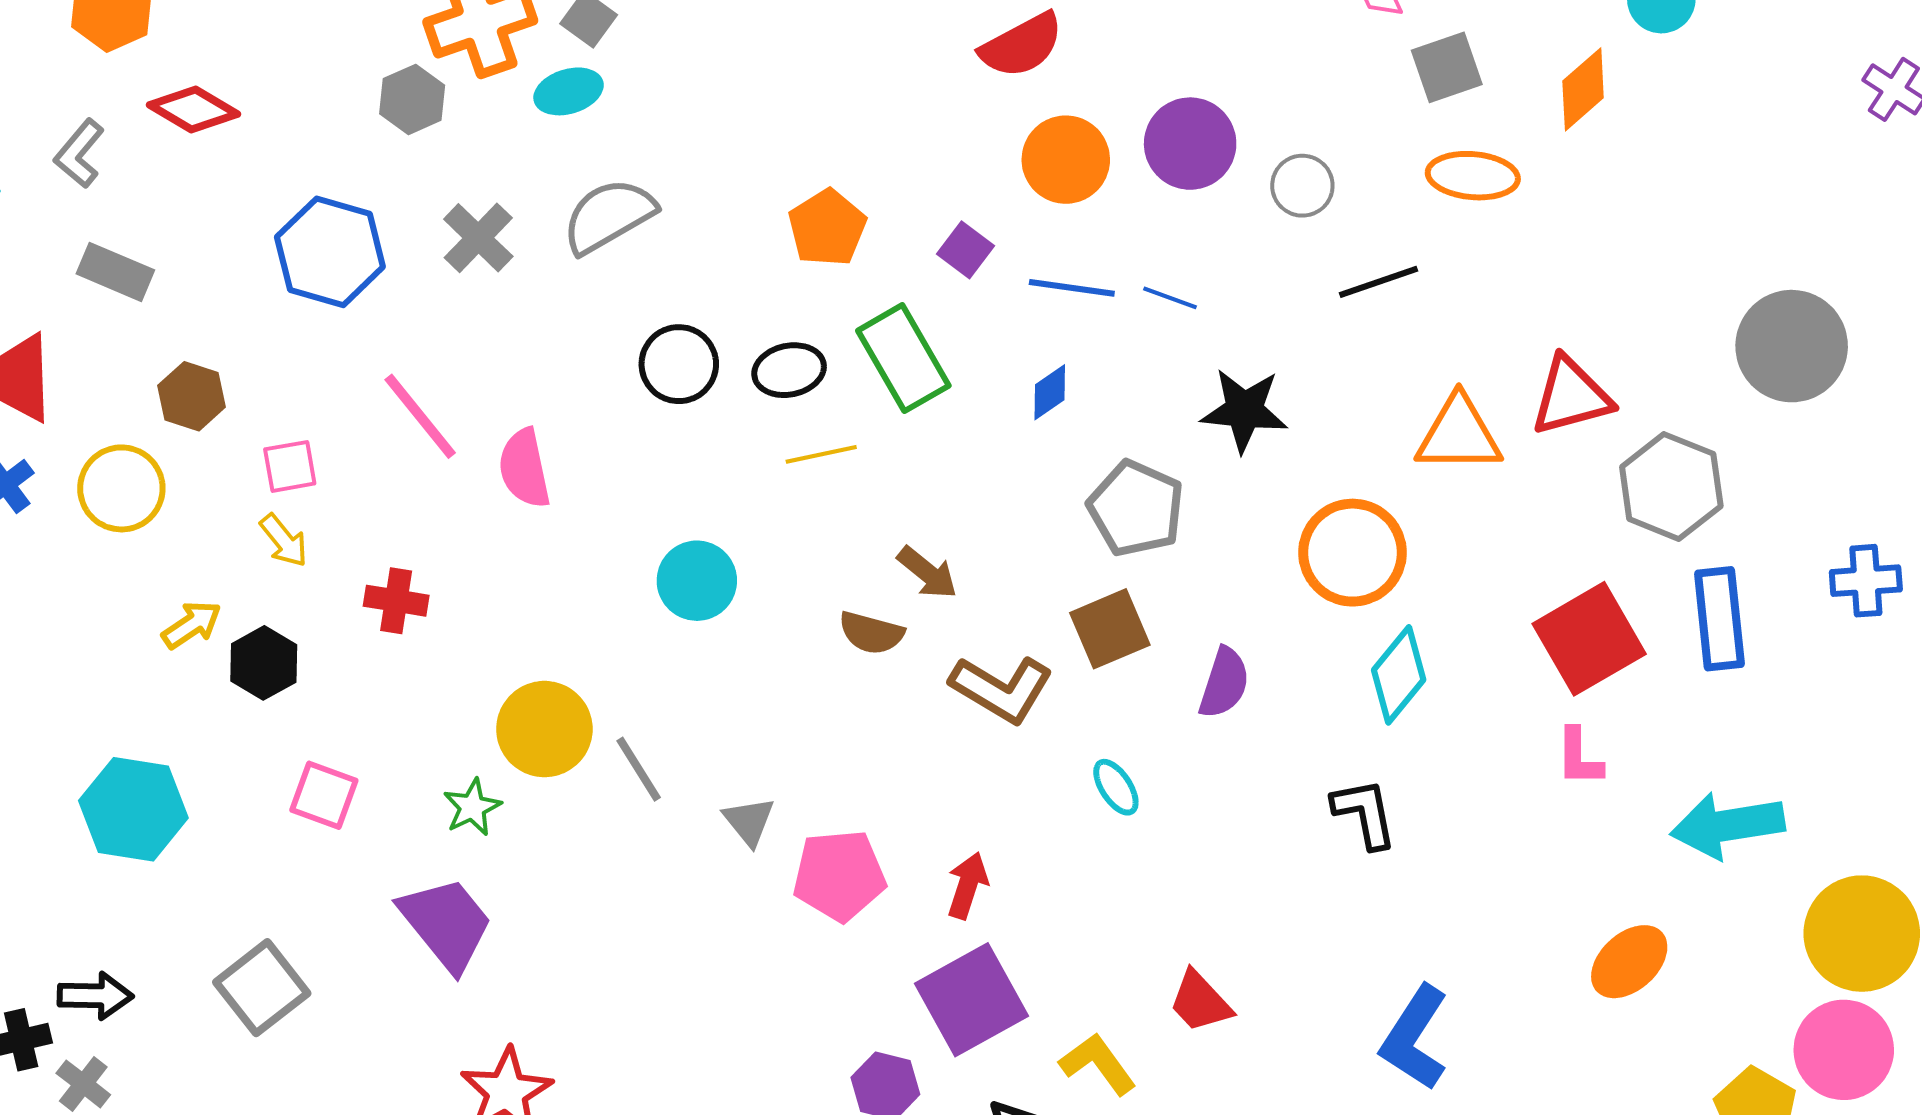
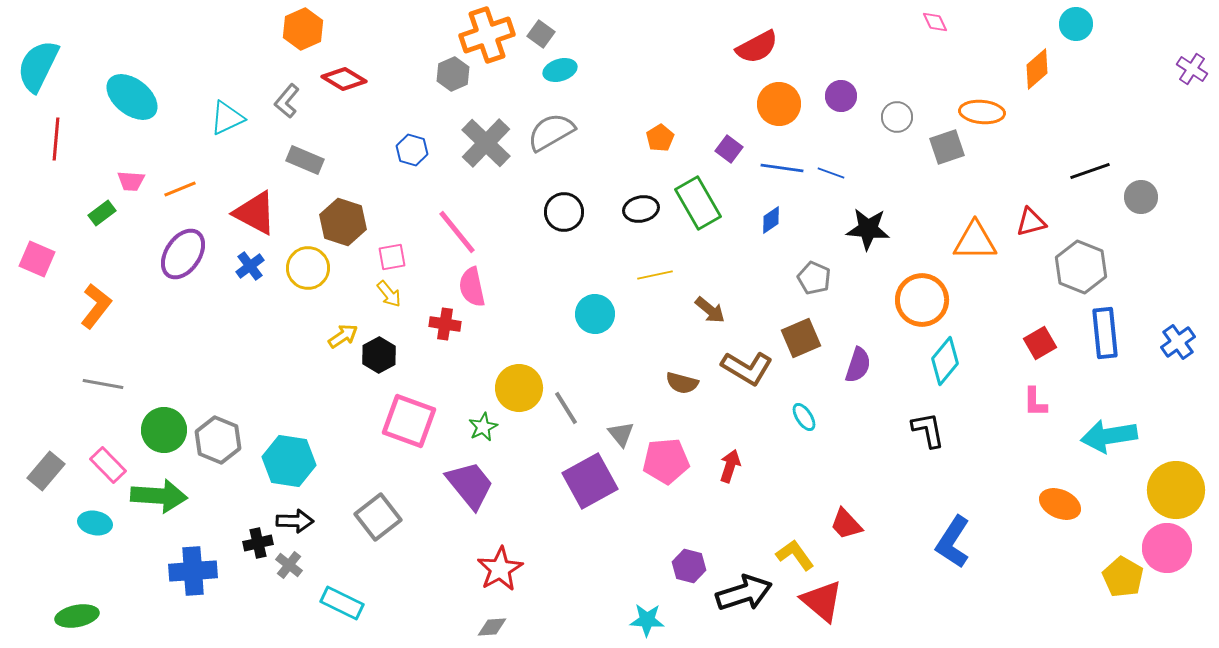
gray square: (1447, 67) -> (947, 147), moved
cyan ellipse: (569, 91) -> (560, 70), moved
purple circle: (1190, 144) -> (841, 96), size x0.7
orange pentagon: (827, 228) -> (660, 138), size x0.7
gray cross: (478, 238) -> (486, 143), size x1.4
blue hexagon: (330, 252) -> (412, 150), size x0.6
black line: (1379, 282) -> (1090, 171), moved
gray circle: (1792, 346) -> (1141, 197), size x0.6
black circle: (679, 364) -> (564, 212), moved
brown hexagon: (192, 396) -> (343, 222), size x1.4
red triangle: (1571, 396) -> (1031, 222), size x0.7
yellow line: (821, 454) -> (655, 275), moved
pink semicircle: (524, 468) -> (472, 287), moved
gray pentagon: (1136, 508) -> (814, 278), size x0.7
blue cross: (1866, 581) -> (1178, 342), moved, turned -32
brown semicircle: (871, 633) -> (682, 383), moved
red square: (1589, 639) -> (1040, 343), size x0.6
pink square: (324, 795) -> (409, 421), size x1.6
cyan hexagon: (133, 809) -> (289, 461), moved
orange ellipse: (1629, 962) -> (1060, 504), turned 66
purple square: (972, 1000) -> (590, 481), moved

